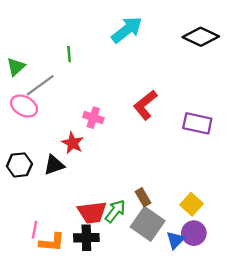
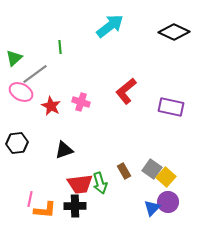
red star: (73, 143) -> (51, 106), moved
black triangle: (54, 165) -> (64, 150), moved
green arrow: (115, 211) -> (100, 183), turned 125
gray square: (148, 224) -> (152, 169), moved, size x0.7

